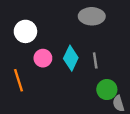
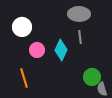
gray line: (95, 60) -> (80, 37), moved
orange line: (18, 80) -> (24, 78), moved

